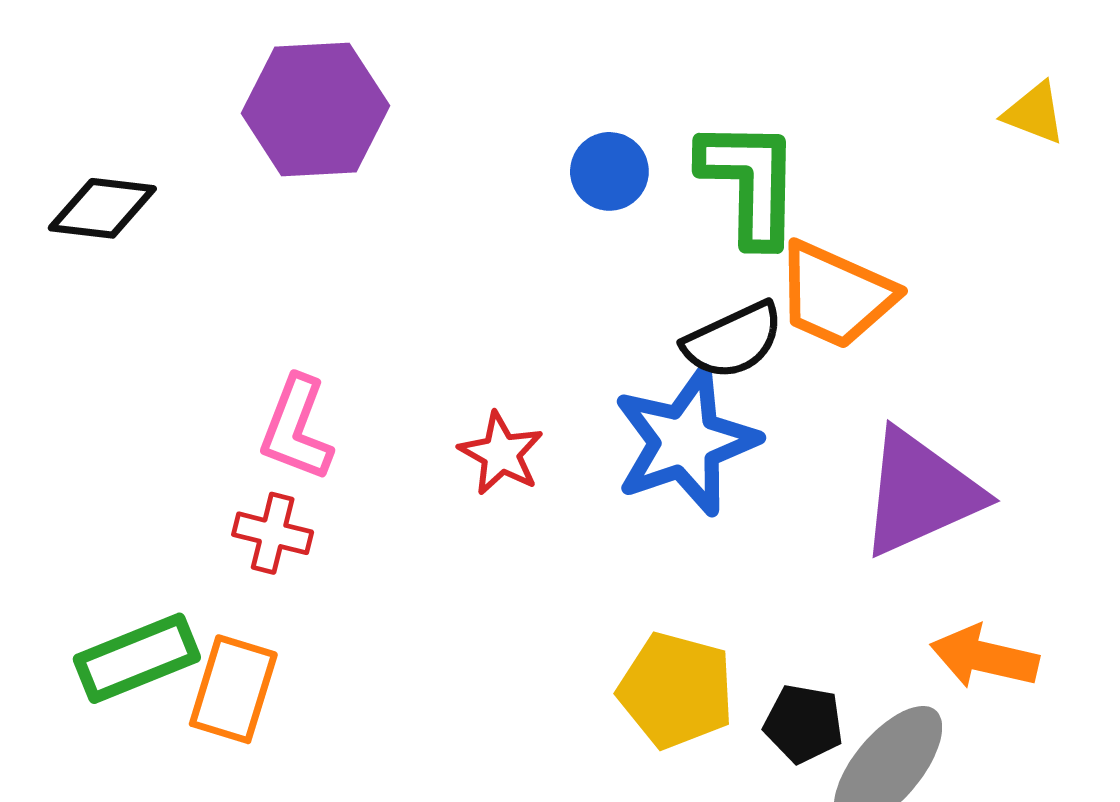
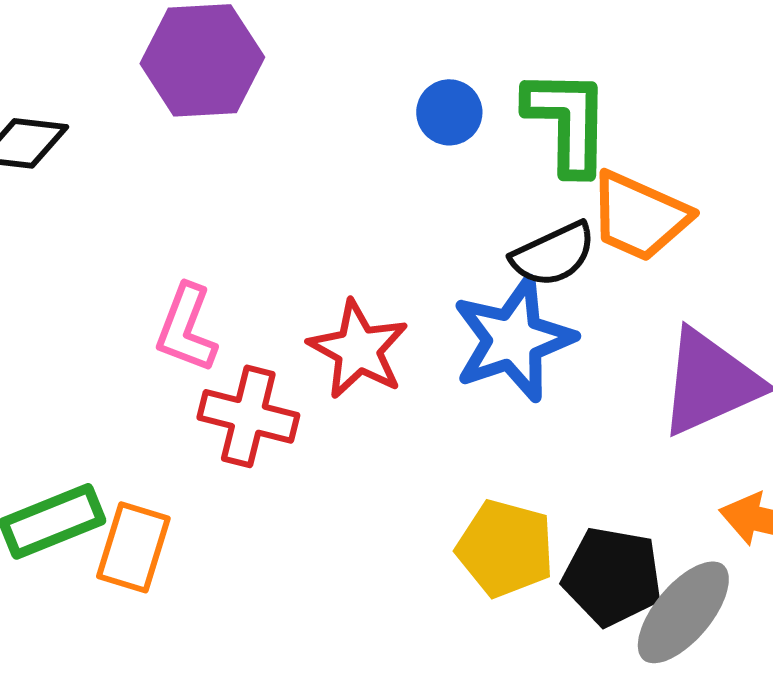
red star: (501, 454) -> (358, 349), size x1.4
red cross: (273, 533) -> (248, 416), moved, size x1.5
black pentagon: (803, 724) -> (612, 576), size x1.5

